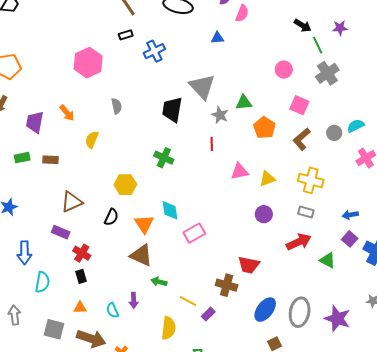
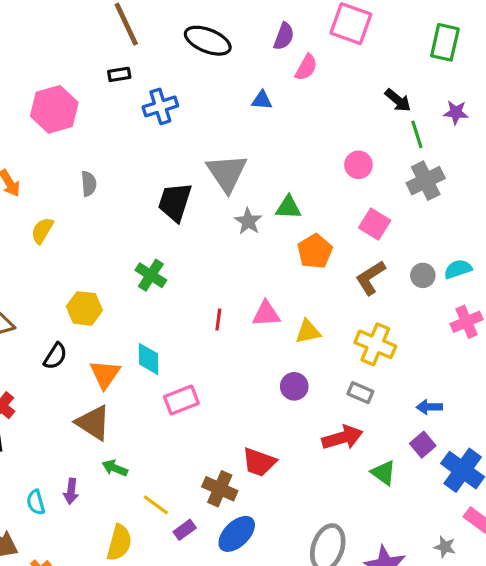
red line: (212, 144) -> (218, 320), moved
blue ellipse: (265, 310) -> (237, 534), moved

